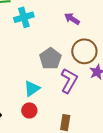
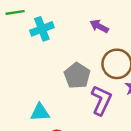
cyan triangle: (32, 89) -> (40, 112), moved, turned 36

